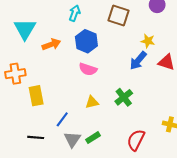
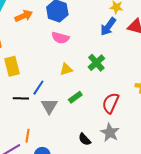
black line: (36, 137) -> (21, 98), moved
green rectangle: (93, 138) -> (75, 97), moved

